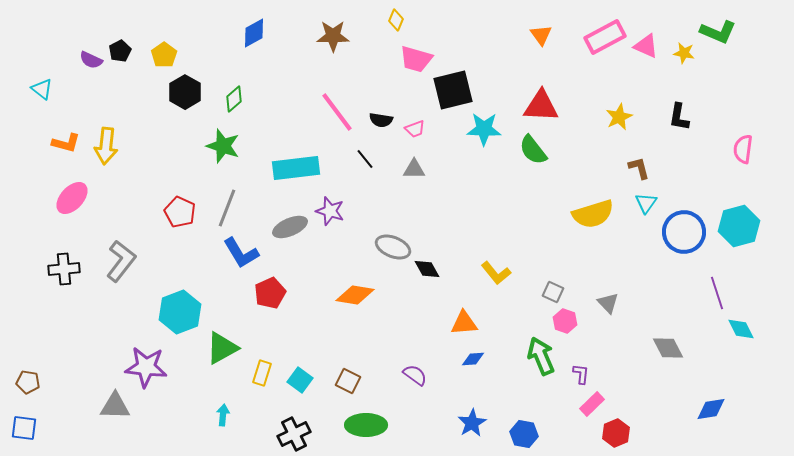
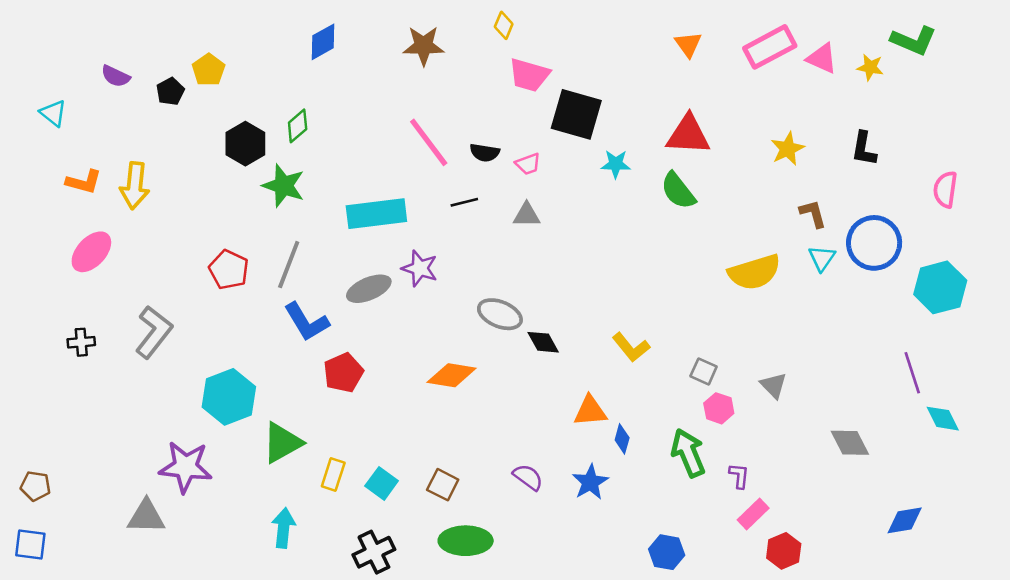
black pentagon: (120, 51) -> (170, 91), moved
black square: (453, 90) -> (576, 114), turned 30
black hexagon: (185, 92) -> (245, 144), moved
cyan star: (484, 129) -> (616, 164), size x0.7
black line: (365, 159) -> (464, 202), turned -65
blue circle: (684, 232) -> (874, 243), moved
black cross: (64, 269) -> (81, 342), size x0.7
blue diamond: (473, 359) -> (622, 439), moved, turned -70
cyan arrow: (223, 415) -> (284, 528), size x1.4
blue star: (472, 423) -> (590, 482), moved

